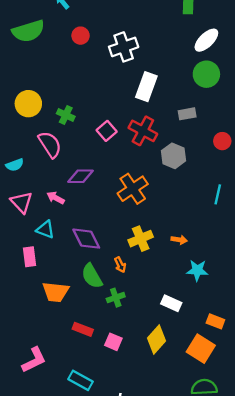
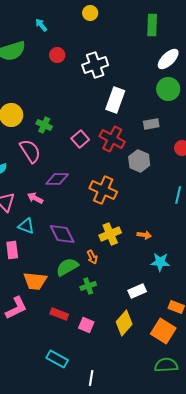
orange cross: (133, 189) -> (103, 190), turned -32
green semicircle: (92, 276) -> (67, 267), turned 90
white rectangle: (171, 303) -> (137, 291), turned -48
pink L-shape: (34, 360) -> (16, 308), moved

